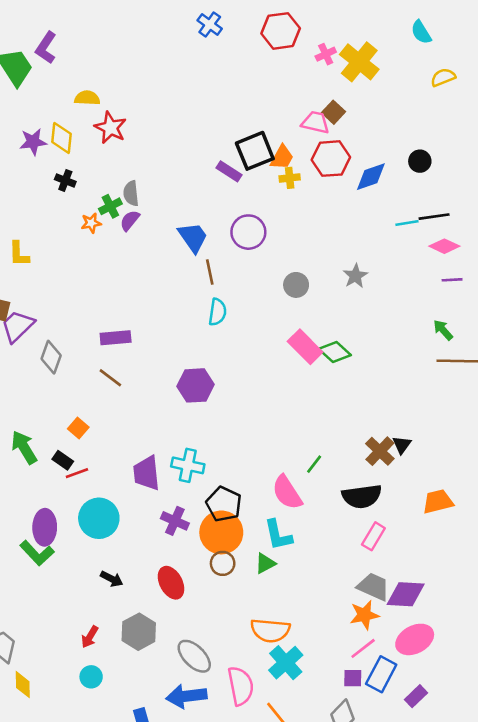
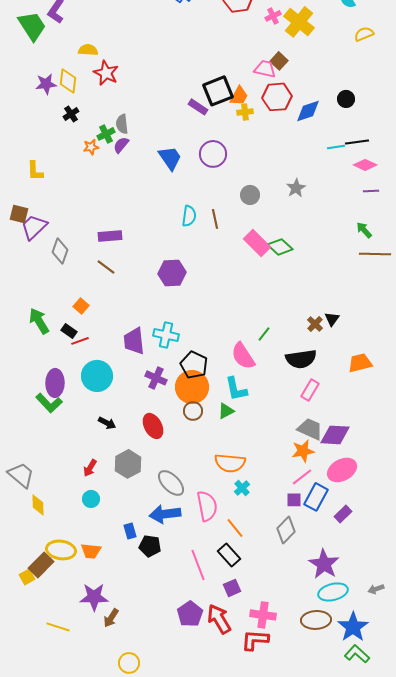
black cross: (65, 180) -> (71, 114), turned 35
brown line: (210, 272) -> (215, 219), moved
brown cross: (380, 451) -> (315, 324), size x0.7
cyan cross: (286, 663) -> (242, 488), size x0.6

